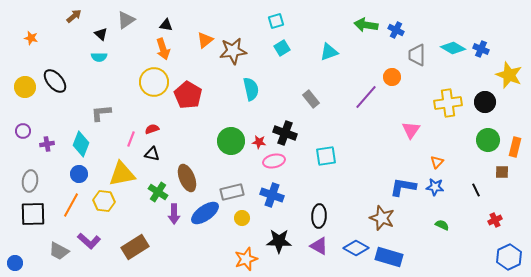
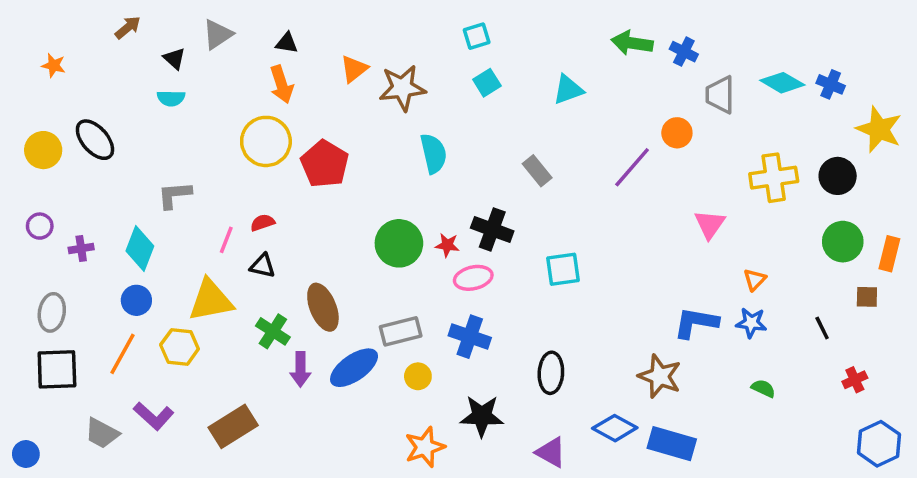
purple triangle: (319, 246) -> (551, 452), moved

